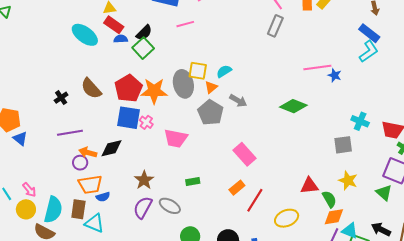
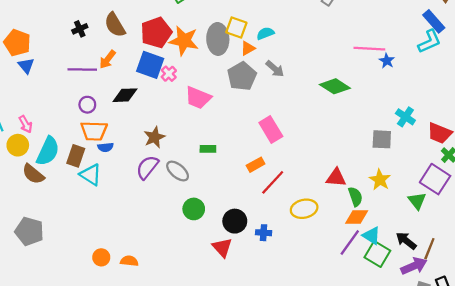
orange arrow: (88, 152) -> (108, 59), moved, turned -78

